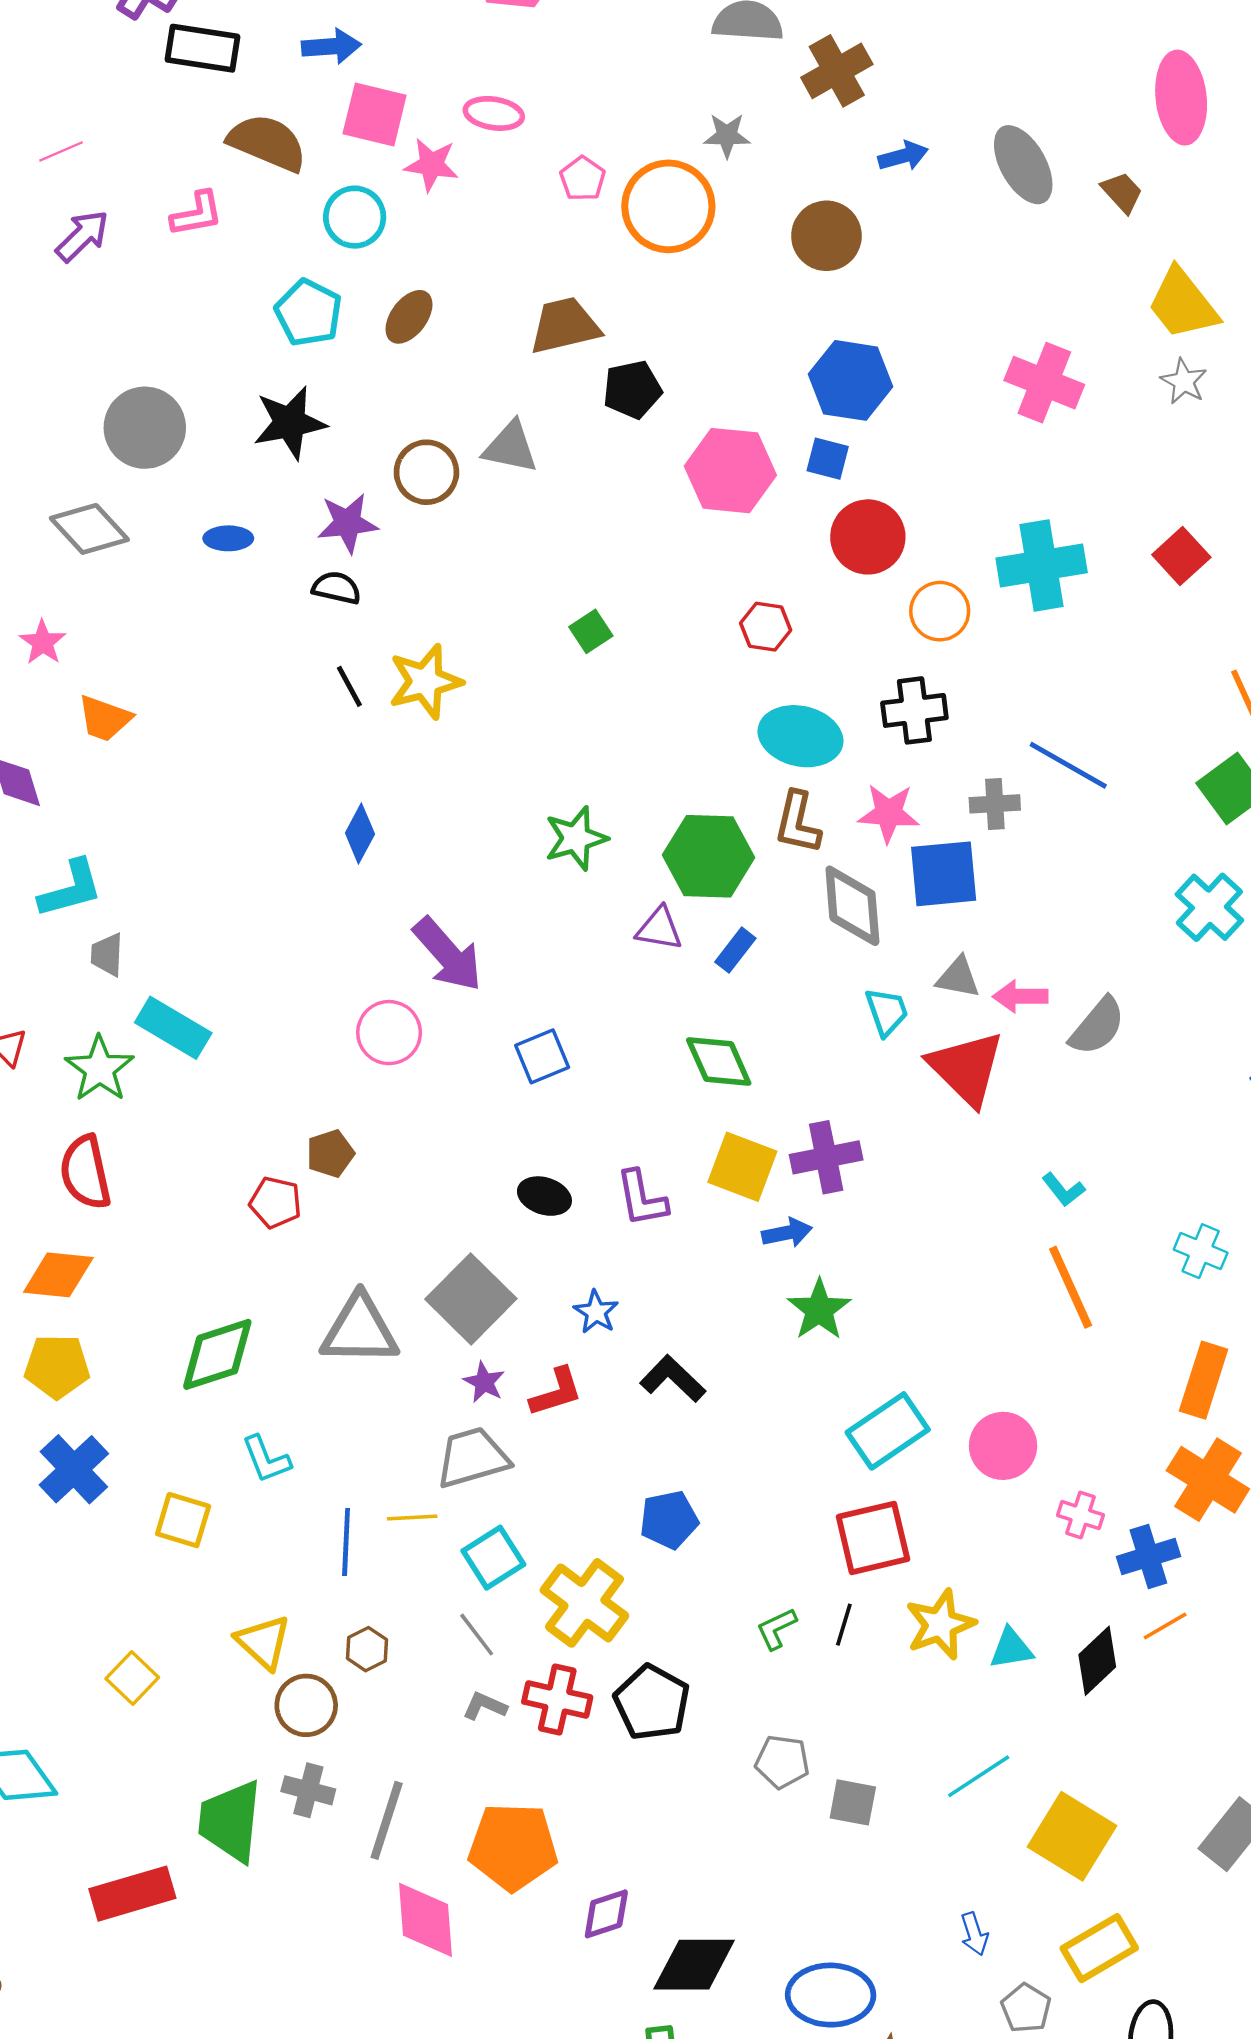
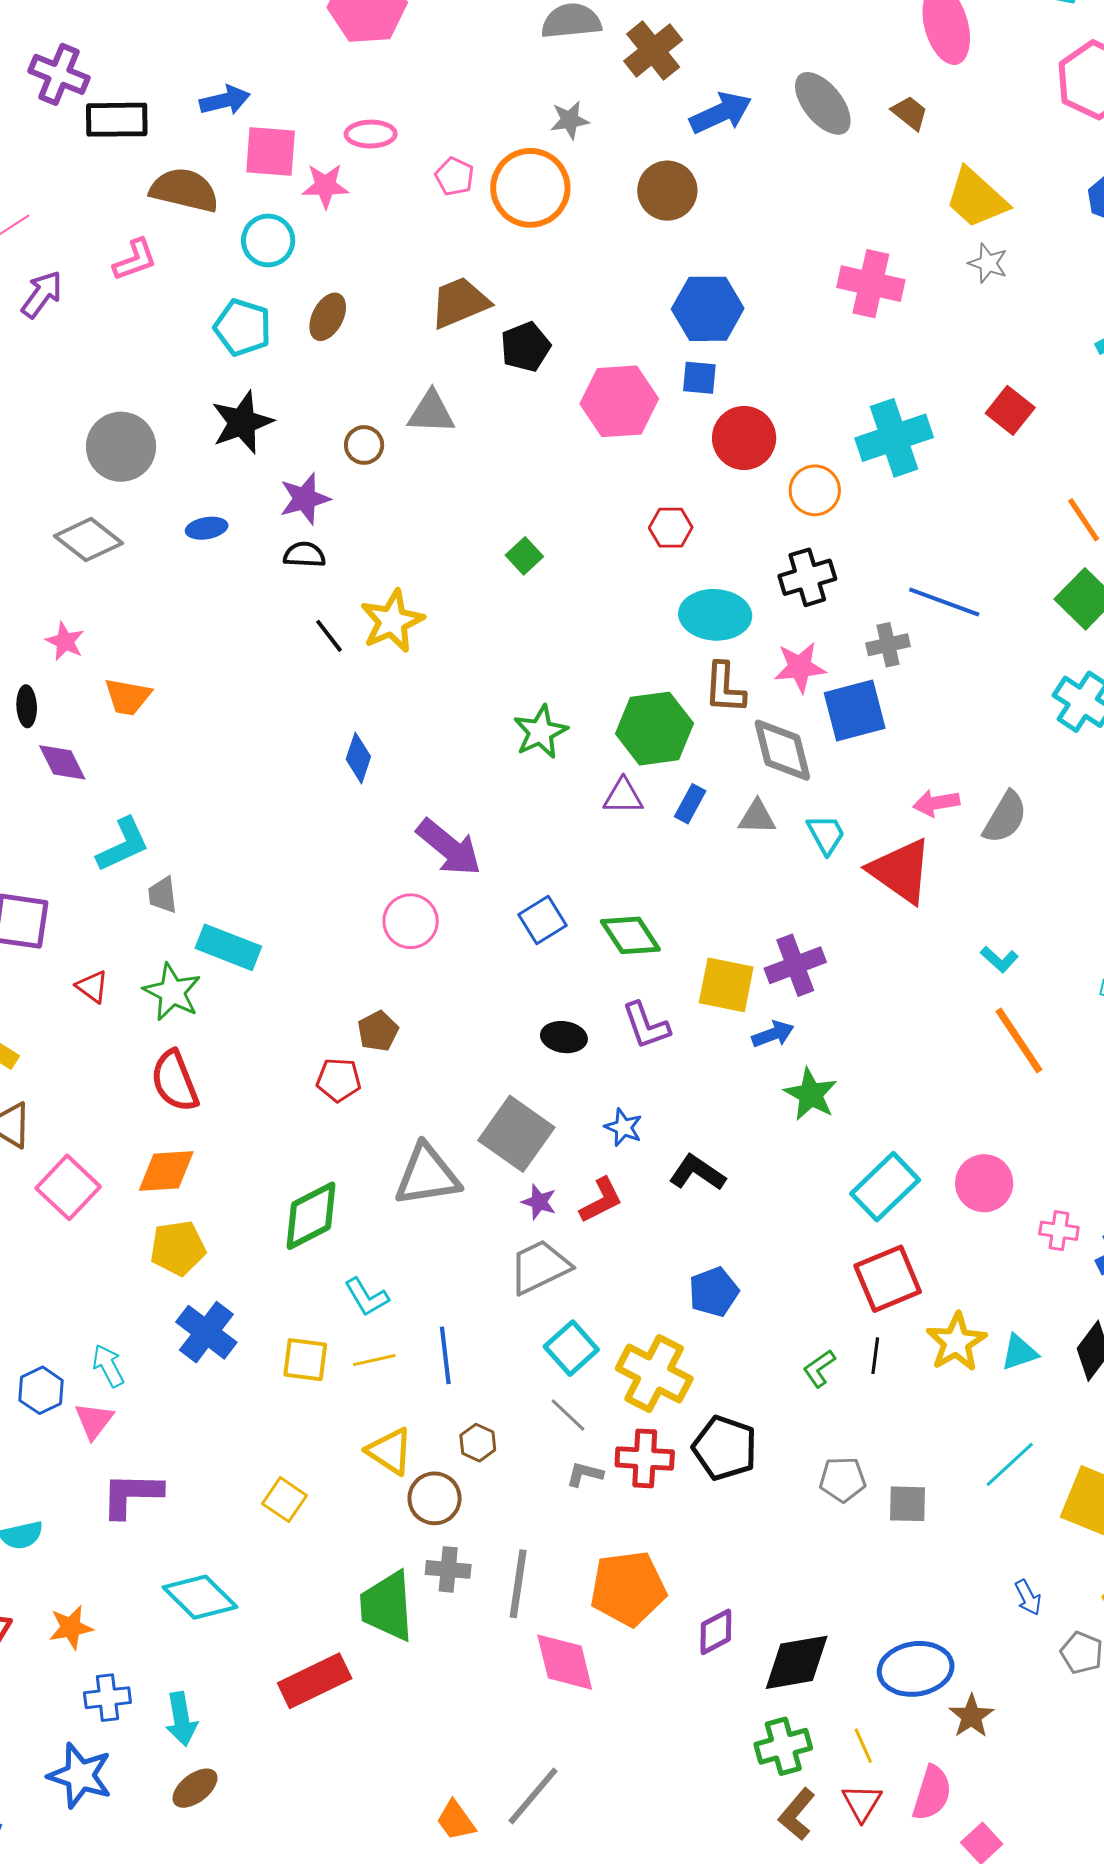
blue arrow: (903, 156) -> (721, 113), size x1.5
brown circle: (426, 472) -> (364, 445), size x0.7
gray triangle: (958, 977) -> (757, 817), moved
green diamond: (719, 1062) -> (630, 935), moved
yellow line: (412, 1518) -> (374, 1360), moved

